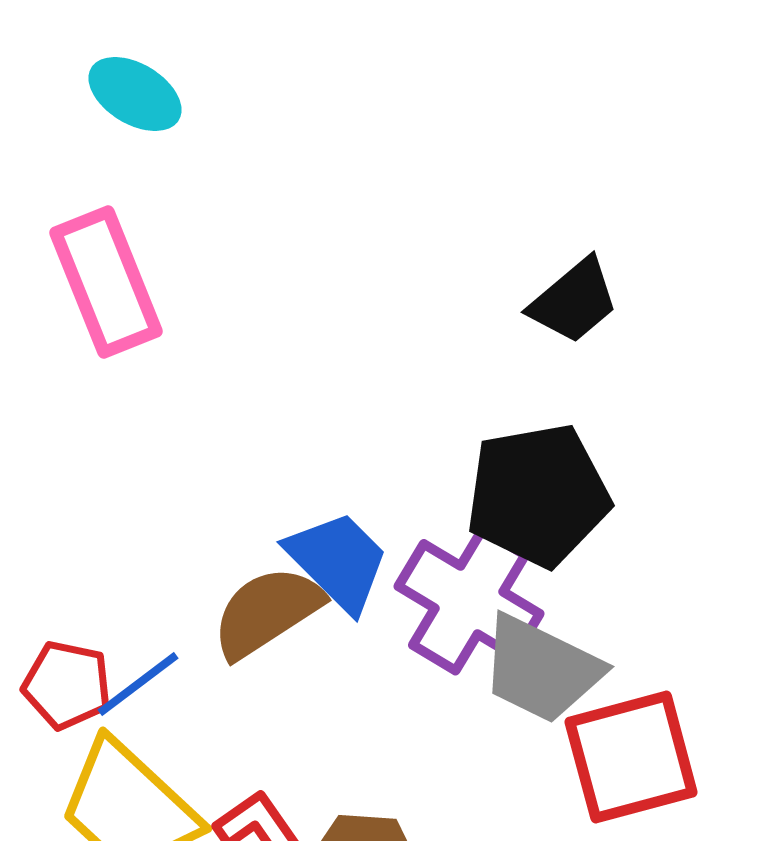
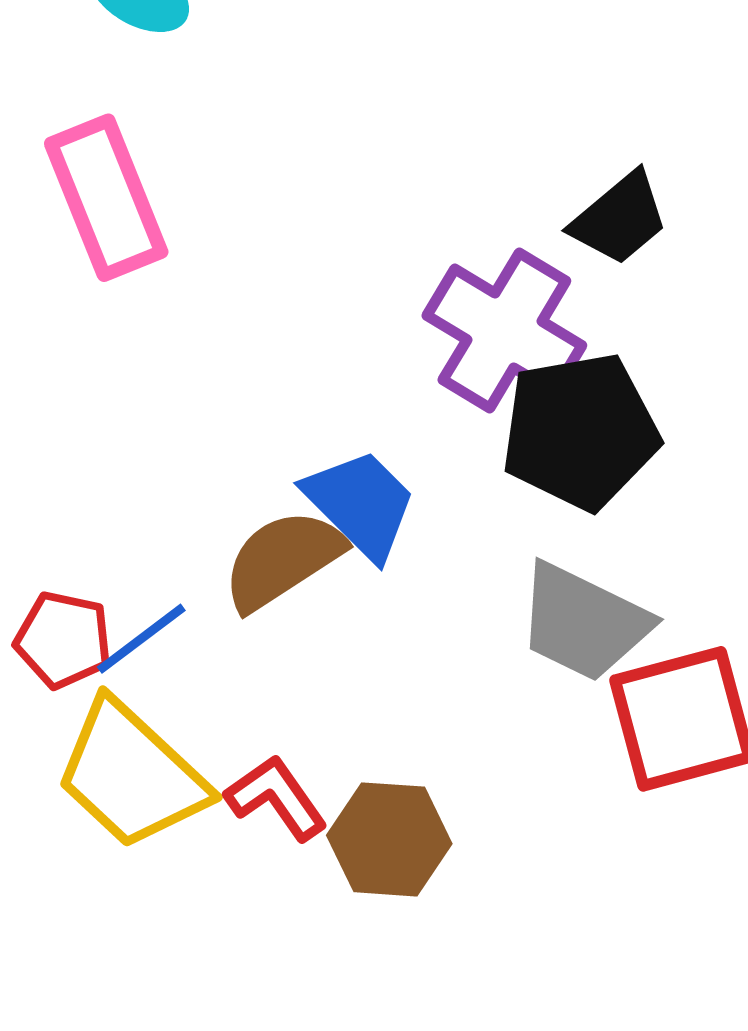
purple cross: (469, 600) -> (504, 330), moved

